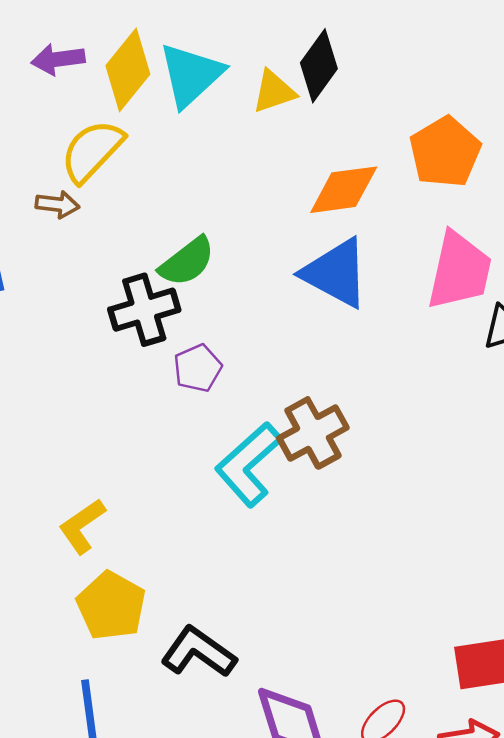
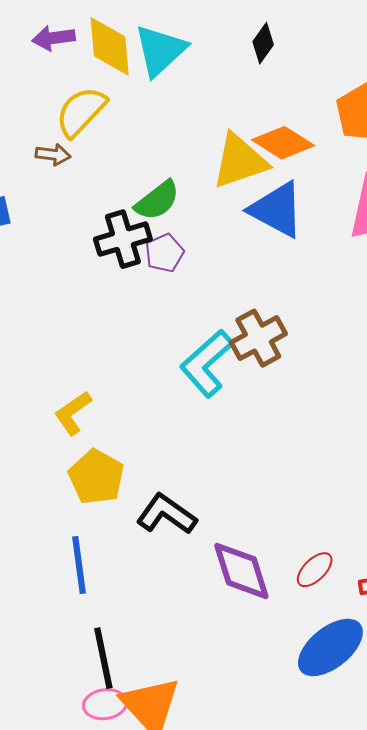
black diamond: (319, 66) -> (263, 43), size x0.7
yellow diamond: (128, 70) -> (110, 46), turned -44
yellow triangle: (274, 92) -> (240, 161), moved, size x1.6
orange diamond: (344, 190) -> (283, 143), turned 40
purple pentagon: (198, 368) -> (164, 253), moved

